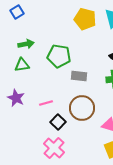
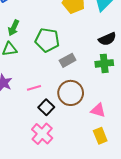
green arrow: (26, 44) -> (14, 28), turned 126
gray rectangle: (79, 76) -> (68, 60), turned -35

